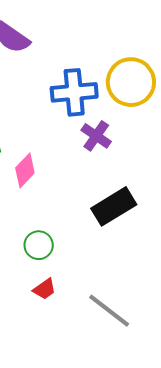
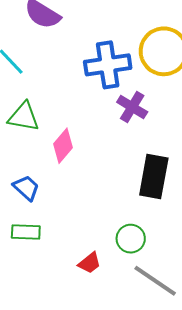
black rectangle: (114, 206) -> (154, 177), turned -45
green circle: (39, 245) -> (131, 239), moved

